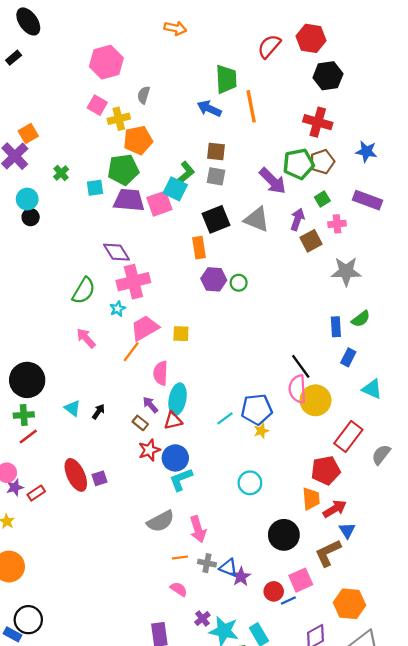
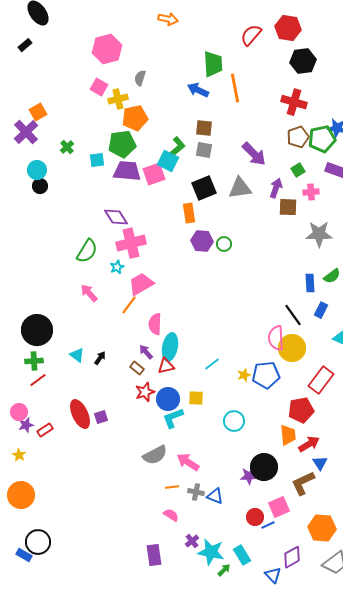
green pentagon: (299, 164) -> (322, 139), moved
gray triangle: (257, 219) -> (240, 188), turned -30
brown square: (311, 241) -> (288, 207), turned 30
yellow square: (181, 334) -> (196, 398), moved
black line: (301, 366) -> (293, 315), moved
blue pentagon: (257, 409) -> (266, 375), moved
pink arrow: (198, 529) -> (188, 462), turned 140
purple star: (241, 577) -> (249, 476), moved, turned 30

